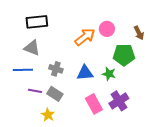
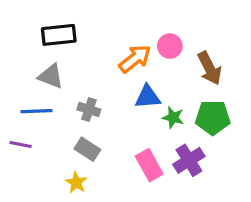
brown arrow: (139, 33) -> (210, 68), moved, size x1.5
green pentagon: (124, 55) -> (213, 117), moved
blue triangle: (85, 73) -> (148, 97), moved
purple line: (35, 91) -> (21, 144), moved

